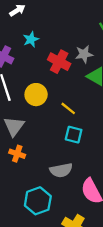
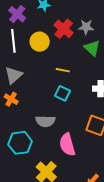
yellow circle: (36, 95) -> (40, 42), moved
yellow line: (68, 108) -> (63, 70), turned -40

